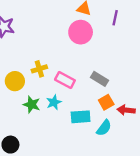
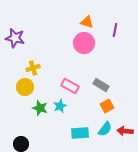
yellow cross: (39, 69) -> (33, 68), moved
red arrow: (126, 110) -> (125, 131), moved
cyan rectangle: (81, 117) -> (80, 133), moved

